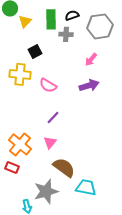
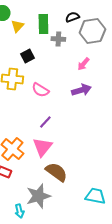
black semicircle: (72, 15) -> (72, 17), moved
pink triangle: (50, 142) -> (42, 147), size x1.5
cyan trapezoid: (86, 187) -> (95, 196), moved

